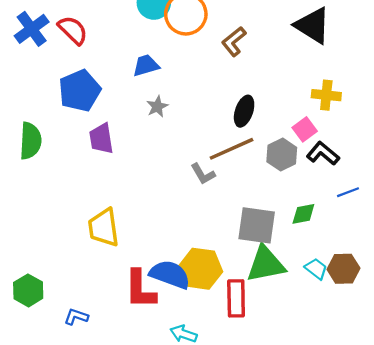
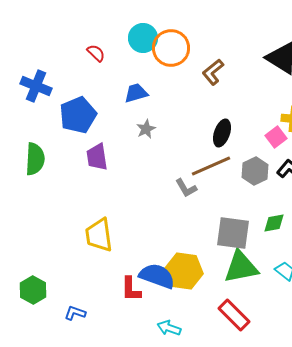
blue cross: (32, 29) -> (36, 86), moved, turned -32
red semicircle: (73, 30) -> (96, 53), moved, size x0.7
pink square: (305, 129) -> (276, 137), moved
red L-shape: (140, 289) -> (131, 289), size x0.7
red rectangle: (236, 298) -> (234, 315), moved, turned -44

